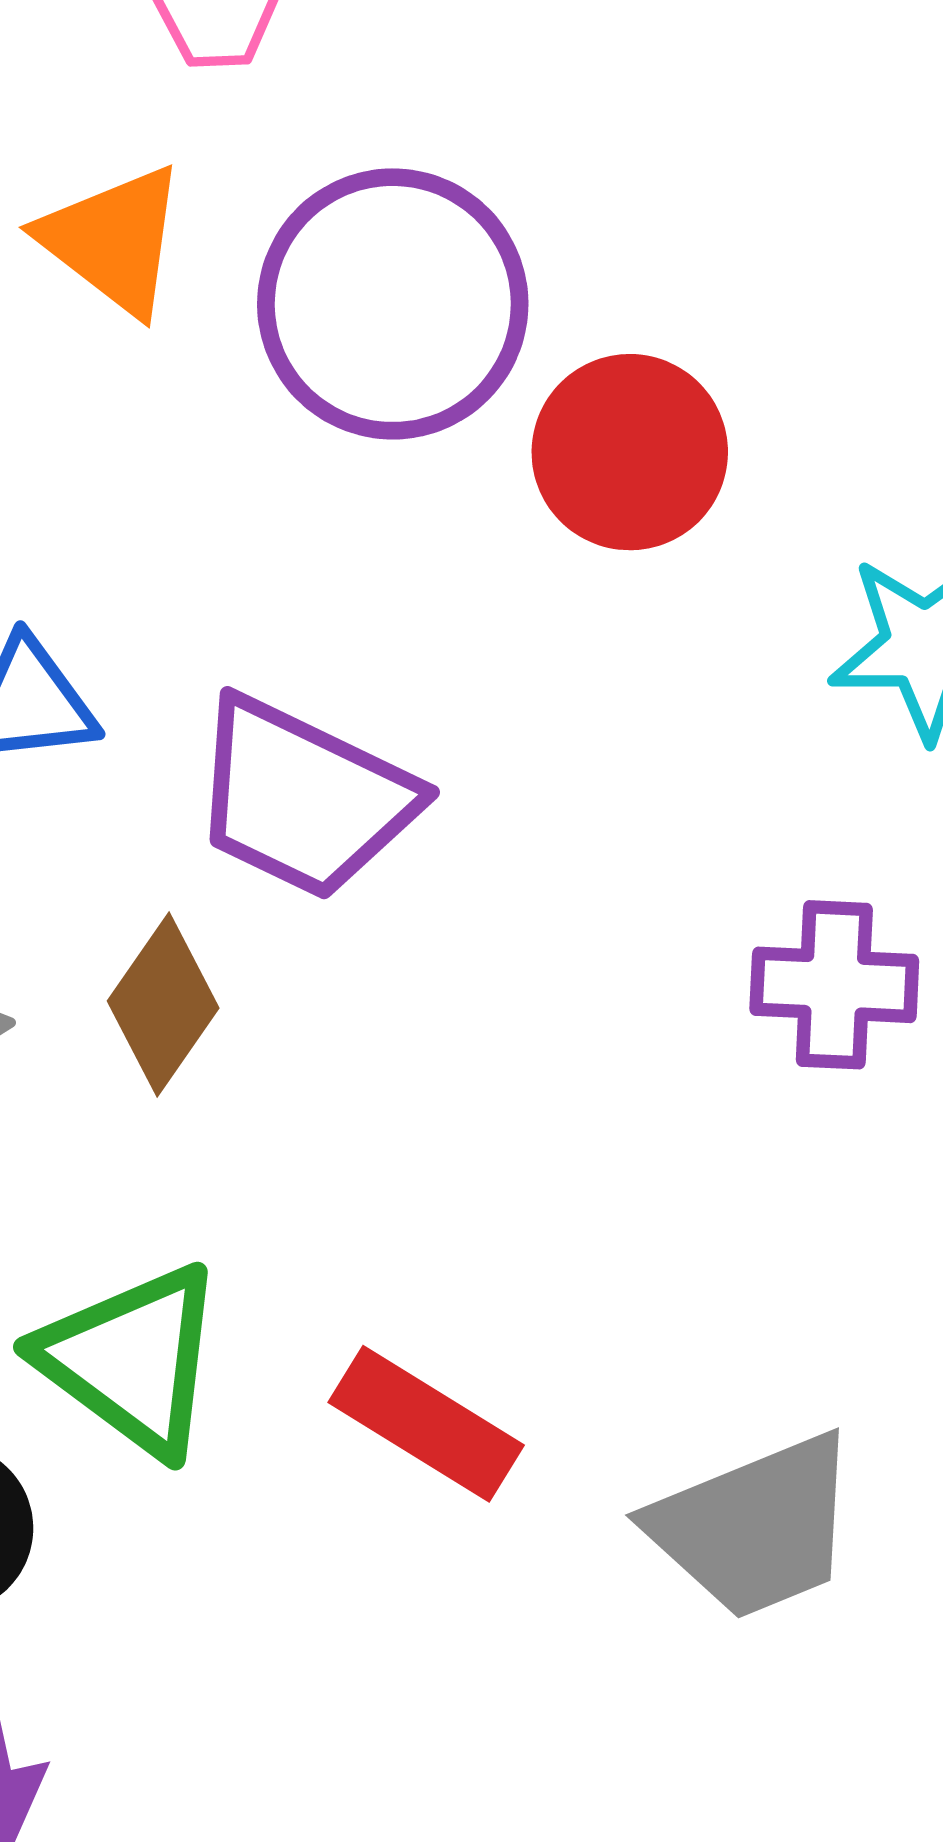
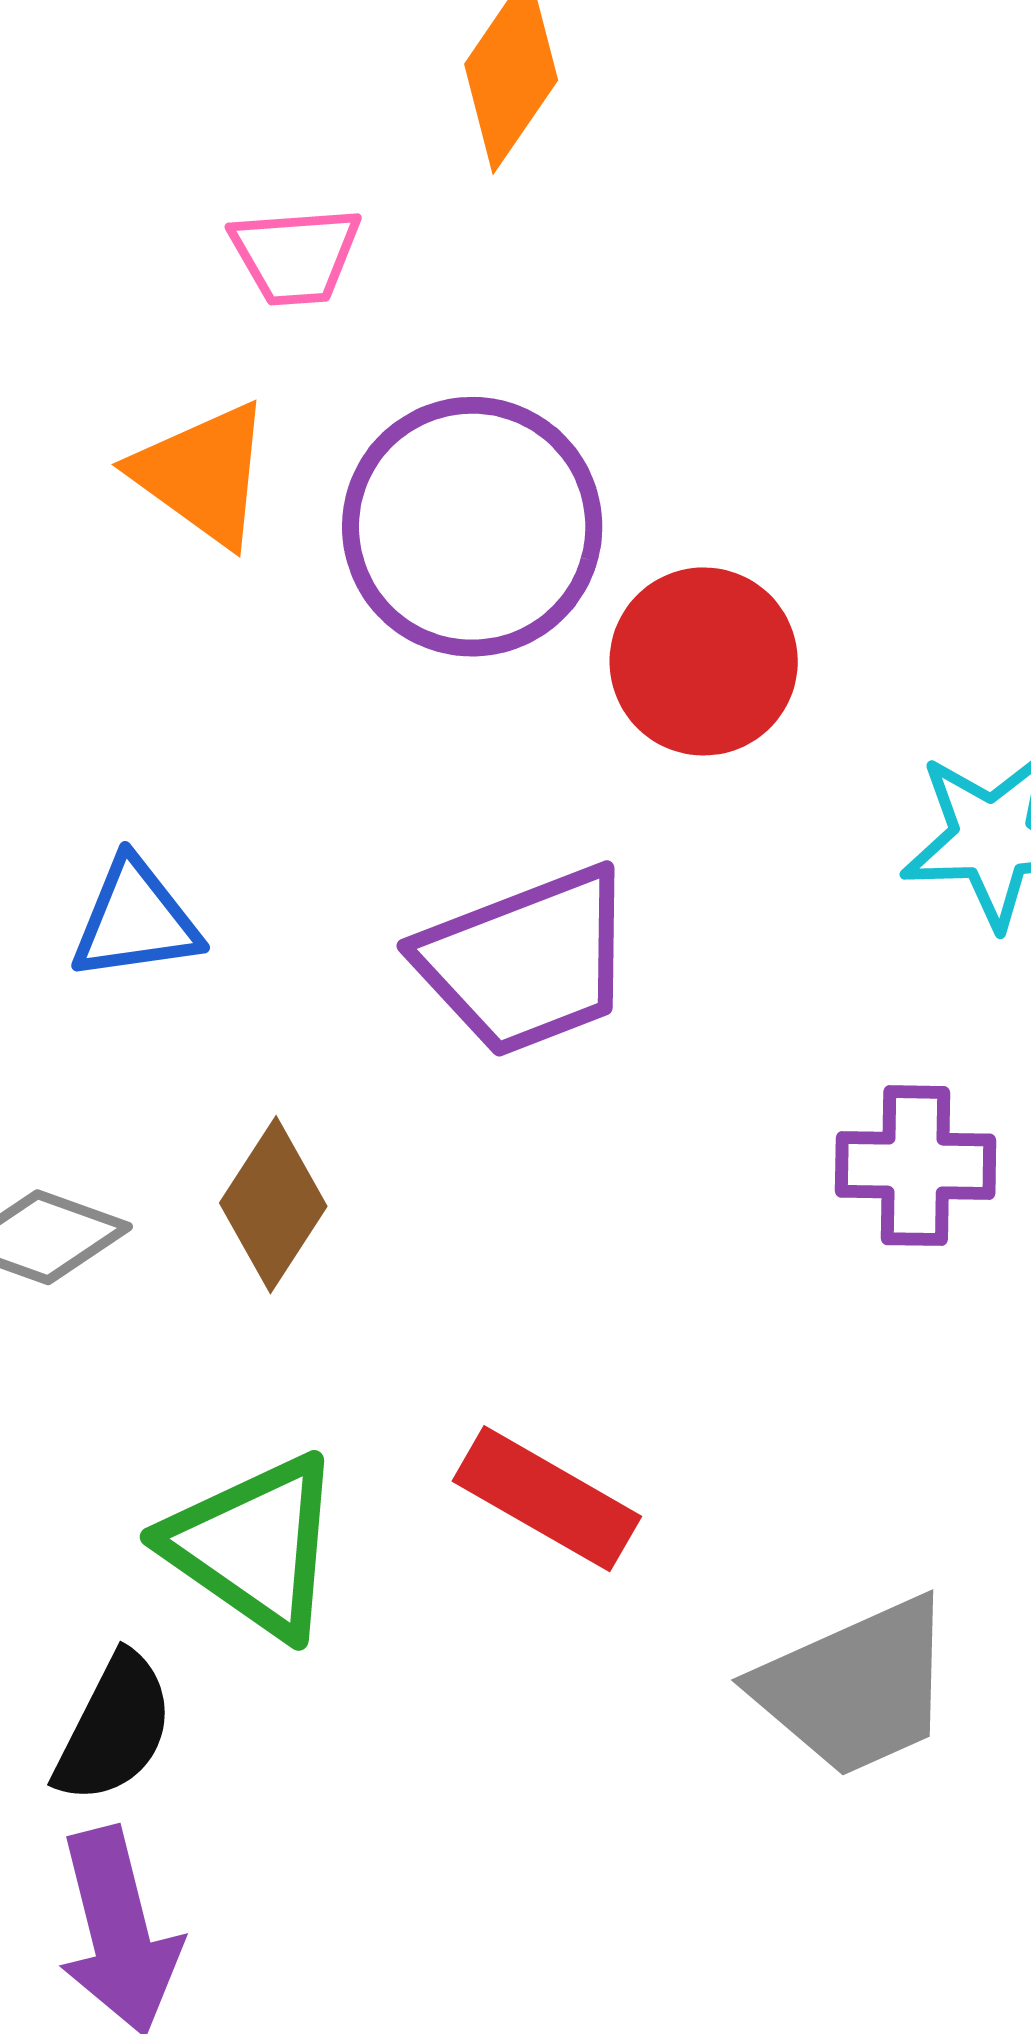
purple trapezoid: (303, 798) -> (526, 961), moved, turned -45
red rectangle: (426, 1424) -> (547, 1499), moved

